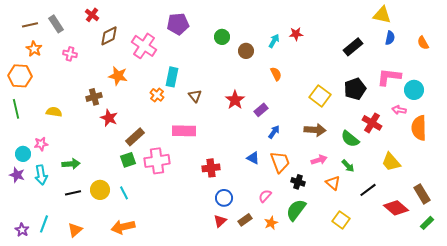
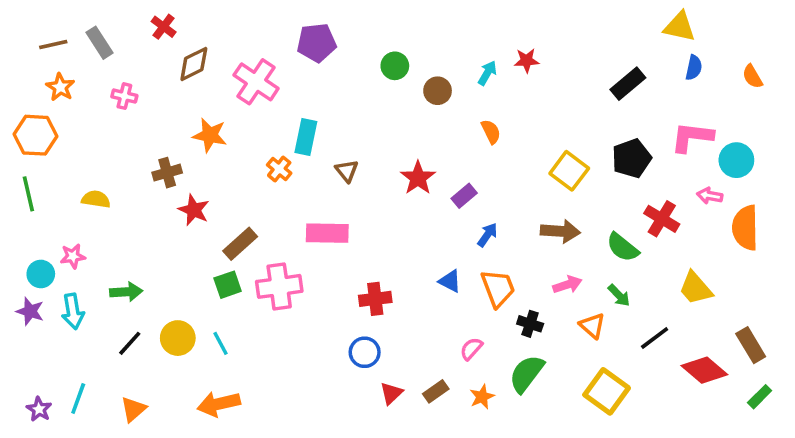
black line: (73, 193) -> (130, 343), turned -35
blue circle: (224, 198) -> (365, 352), moved
yellow square: (341, 220) -> (607, 391), size x1.4

